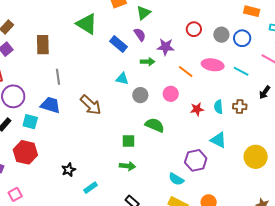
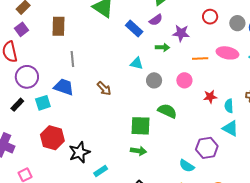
purple semicircle: (140, 35) -> (156, 20), turned 88
orange line: (186, 71) -> (200, 59), turned -42
brown arrow: (91, 105) -> (104, 88), size x0.7
cyan semicircle: (218, 107) -> (229, 106), moved
cyan square: (30, 122) -> (43, 103), turned -35
green square: (129, 141) -> (141, 126), size x1.5
red hexagon: (25, 152) -> (52, 138), moved
black star: (69, 170) -> (79, 152), size x1.5

